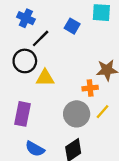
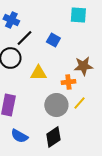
blue square: (72, 26) -> (53, 40), moved
yellow triangle: (45, 78) -> (38, 73), moved

